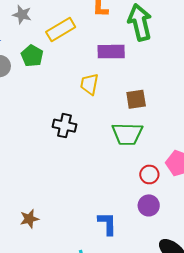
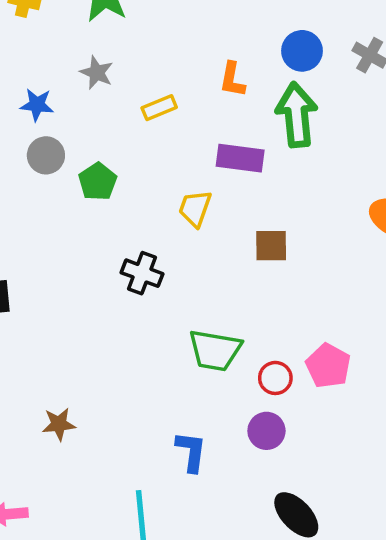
yellow rectangle: (61, 29) -> (159, 108), size x0.7
green pentagon: (32, 56) -> (98, 182), moved
green trapezoid: (127, 134) -> (215, 350), moved

